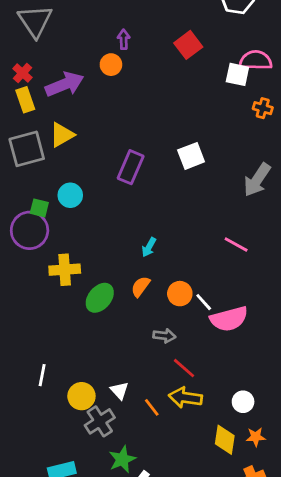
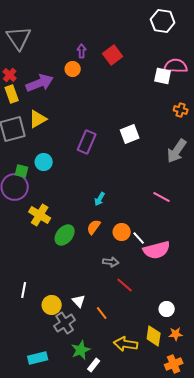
red square: (188, 45) -> (113, 55), moved
orange cross: (263, 108) -> (181, 110), moved
yellow cross: (65, 270) -> (40, 215), turned 35
yellow arrow: (185, 398) -> (126, 344), moved

